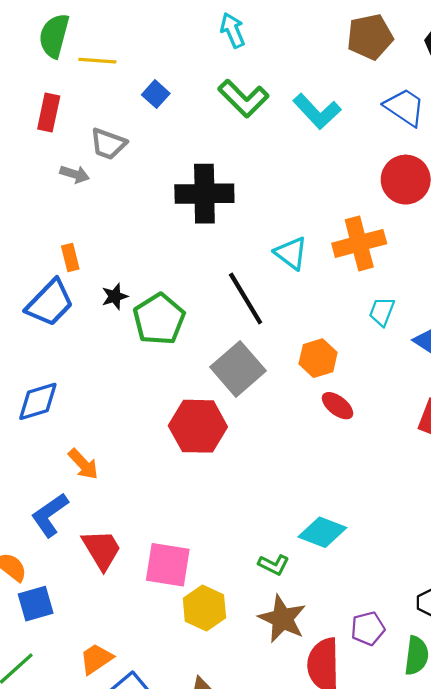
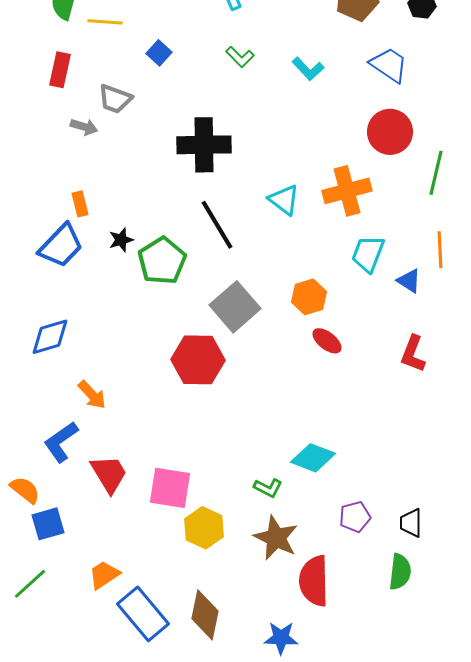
green L-shape: (243, 98) -> (240, 57), size x0.6
cyan L-shape: (317, 111) -> (308, 69), size x0.7
black line: (246, 299) -> (217, 225), moved
cyan trapezoid: (382, 312) -> (368, 254), size x1.4
purple pentagon: (368, 629) -> (355, 517), moved

